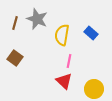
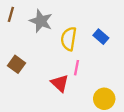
brown line: (15, 23) -> (11, 14), moved
red triangle: (64, 81) -> (60, 83), moved

